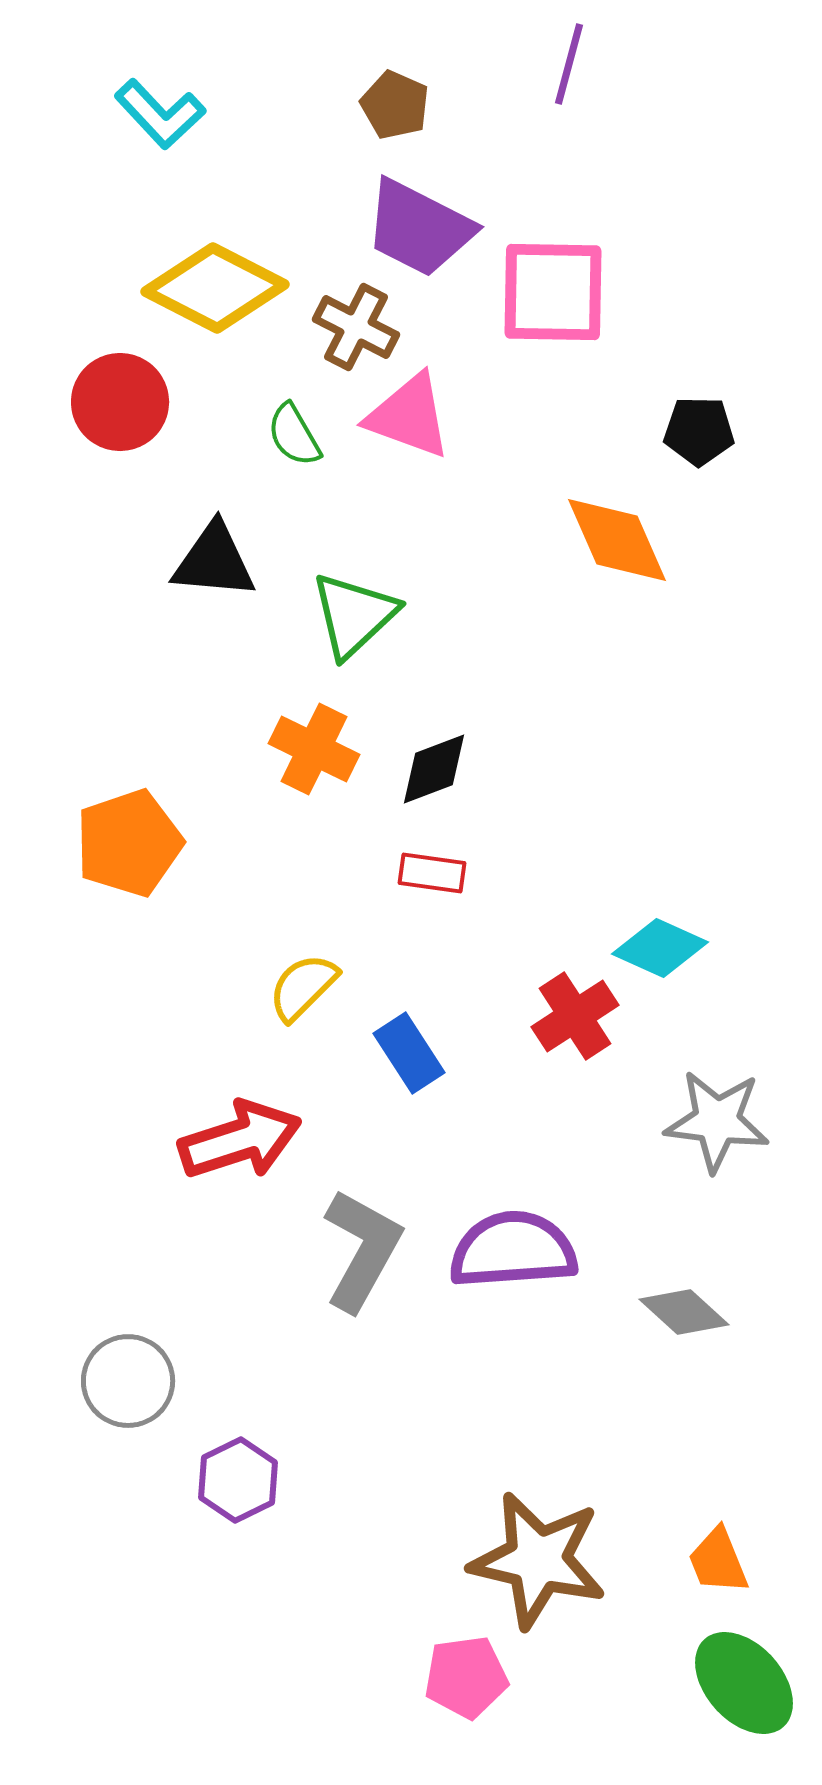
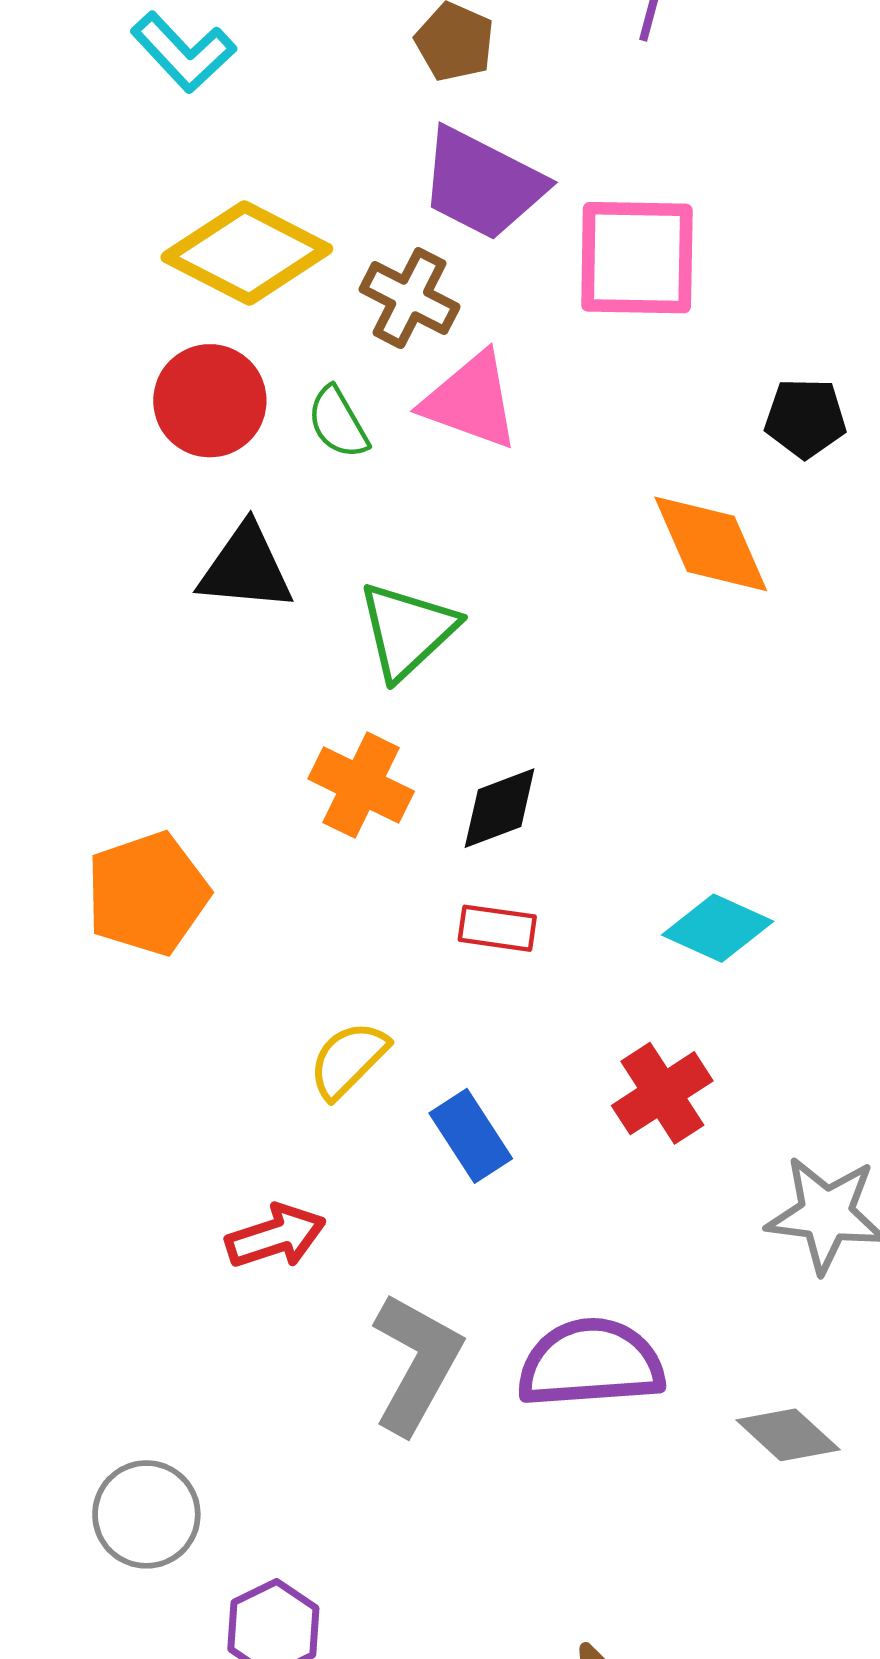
red circle: (120, 402) -> (210, 401), moved
cyan diamond: (660, 948) -> (718, 928), moved
red arrow: (240, 1140) -> (276, 1236), size x0.7

